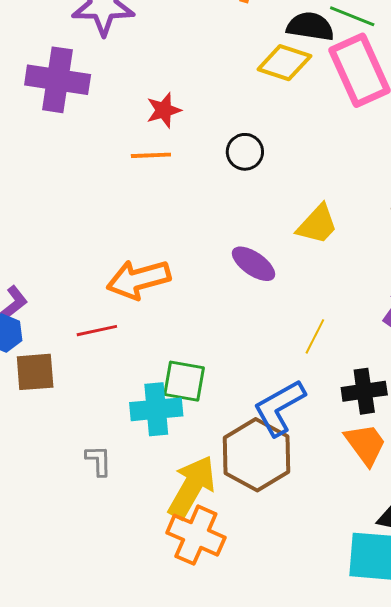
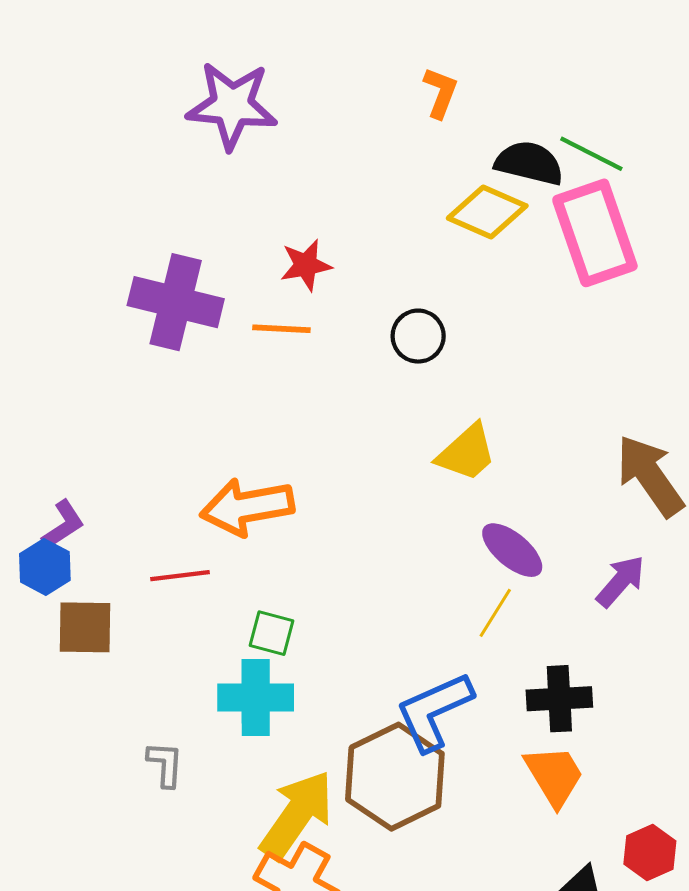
purple cross: (58, 80) -> (176, 302), moved
yellow trapezoid: (317, 224) -> (467, 453), moved
purple ellipse: (254, 264) -> (512, 550), moved
green square: (184, 381) -> (271, 633), moved, size x0.7

